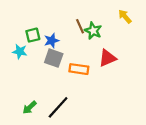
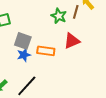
brown line: (80, 26) -> (76, 12), moved, turned 40
blue star: (52, 41) -> (24, 55), moved

